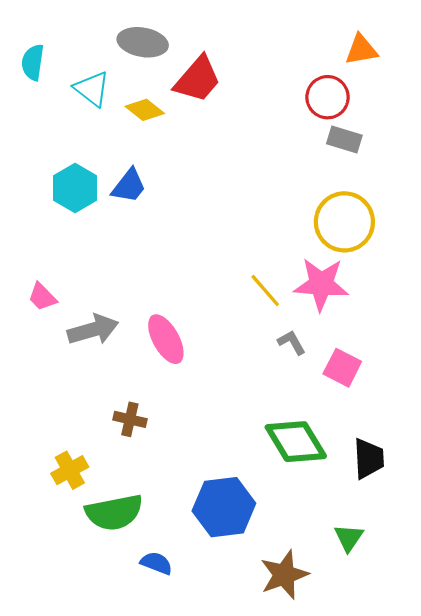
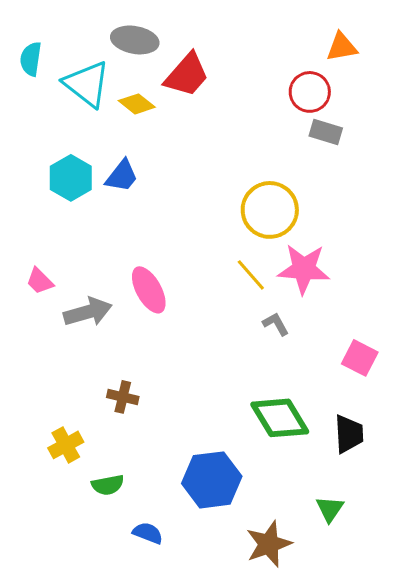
cyan triangle: (92, 89) -> (87, 84), size x1.4
yellow circle: (344, 222) -> (270, 210), moved
pink ellipse: (166, 339) -> (149, 290), moved
pink square: (342, 368) -> (360, 358), moved
green semicircle: (114, 512) -> (108, 485), size x0.6

